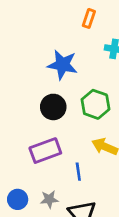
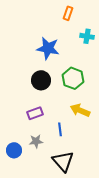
purple rectangle: (45, 151) -> (35, 113), size x0.7
gray star: (49, 199) -> (36, 141), moved

